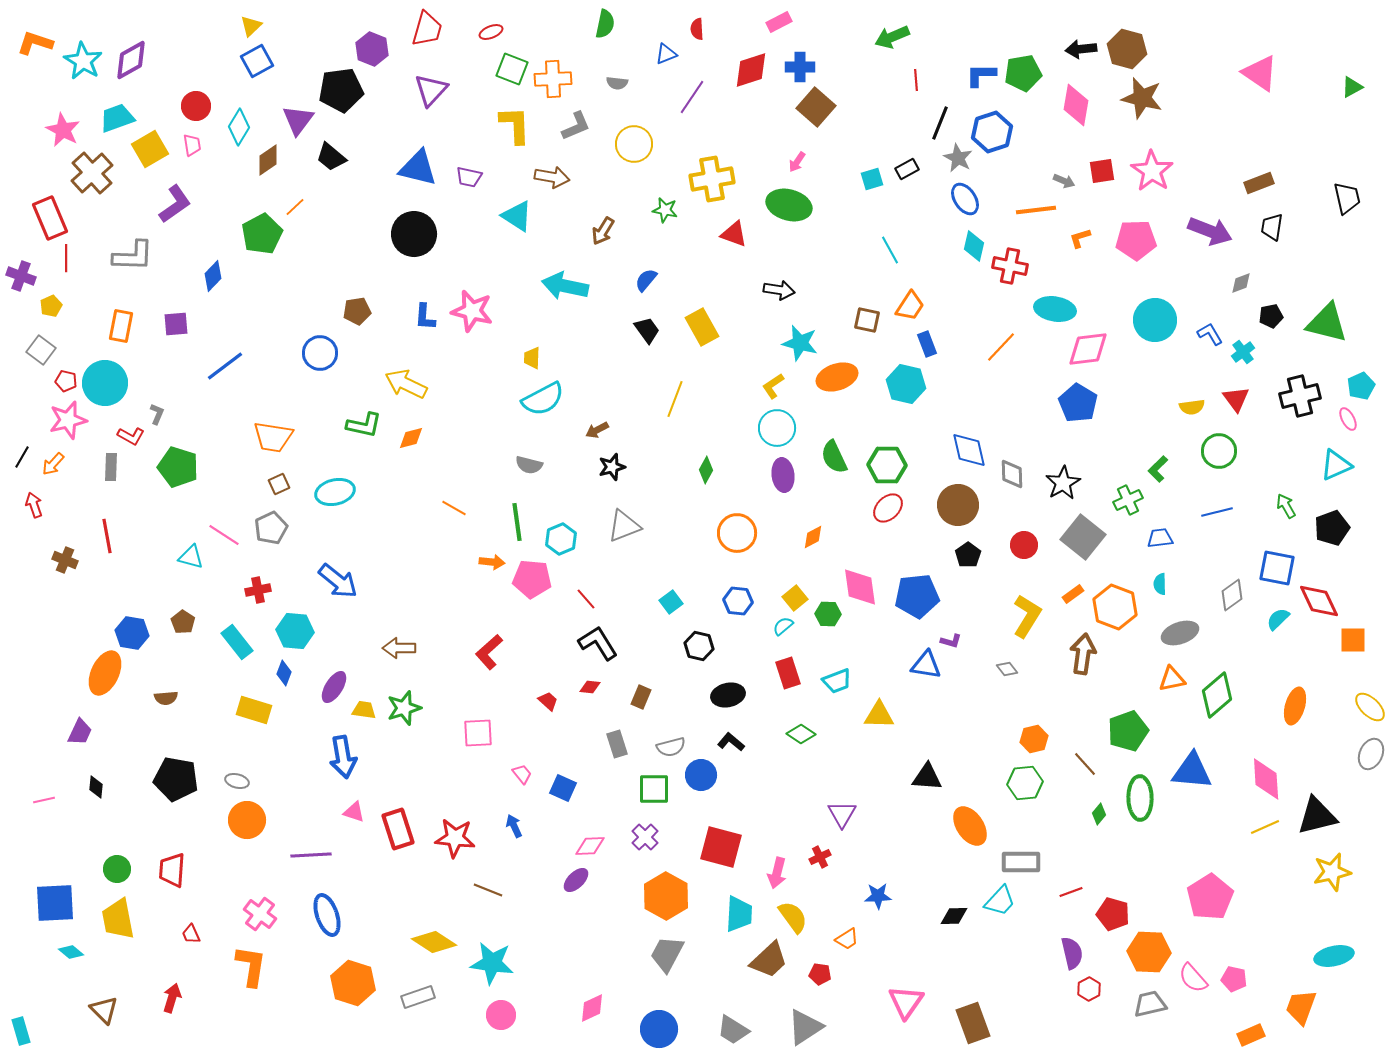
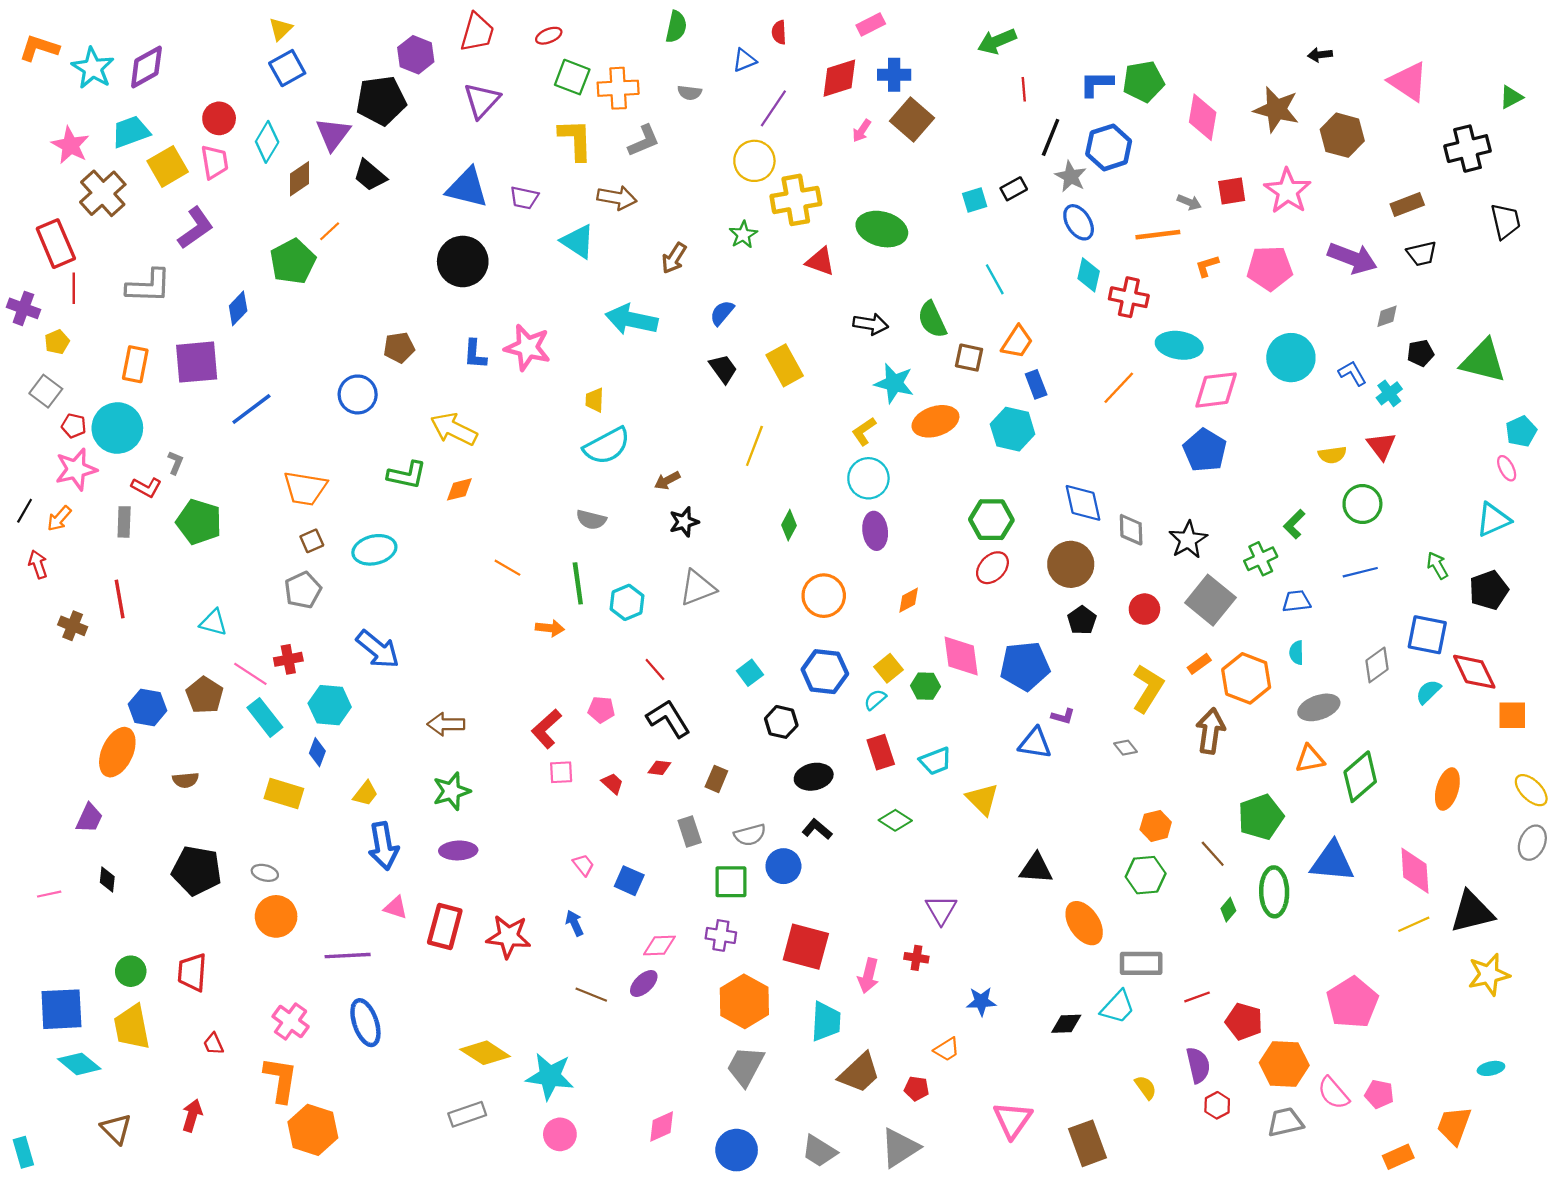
black arrow: (1081, 49) -> (1320, 55), moved, size x0.7
brown hexagon: (1127, 49) -> (1342, 135), moved
yellow circle: (634, 144) -> (754, 161), moved
pink trapezoid: (192, 145) -> (215, 162), size x1.4
pink arrow: (797, 162) -> (862, 131), moved
green star: (665, 210) -> (743, 235), turned 30
black trapezoid: (1272, 227) -> (1422, 254), turned -112
purple square: (176, 324) -> (197, 362), size x1.6
black cross: (1300, 396) -> (1468, 149), moved
green semicircle: (834, 457) -> (932, 320), moved
pink line: (224, 535) -> (250, 674), moved
pink pentagon: (532, 579) -> (601, 710), moved, size x0.6
blue hexagon: (738, 601) -> (825, 672), size x1.4
brown pentagon: (183, 622) -> (205, 695), size x1.4
purple ellipse: (334, 687) -> (458, 850), moved, turned 56
yellow trapezoid: (364, 710) -> (365, 793), moved, turned 120
yellow triangle: (879, 715) -> (982, 799), turned 44
pink square: (478, 733) -> (561, 772), moved, size x0.7
red rectangle: (398, 829) -> (445, 926), turned 33
purple cross: (645, 837) -> (721, 935), turned -36
red cross: (820, 857) -> (916, 958), turned 35
brown line: (488, 890) -> (591, 995), moved
yellow semicircle: (793, 917) -> (1146, 1087), moved, size x0.7
cyan diamond: (71, 952) -> (79, 1064), size x1.5
cyan ellipse: (1334, 956) -> (1491, 1068), size x0.6
orange hexagon: (353, 983) -> (313, 1130), moved

